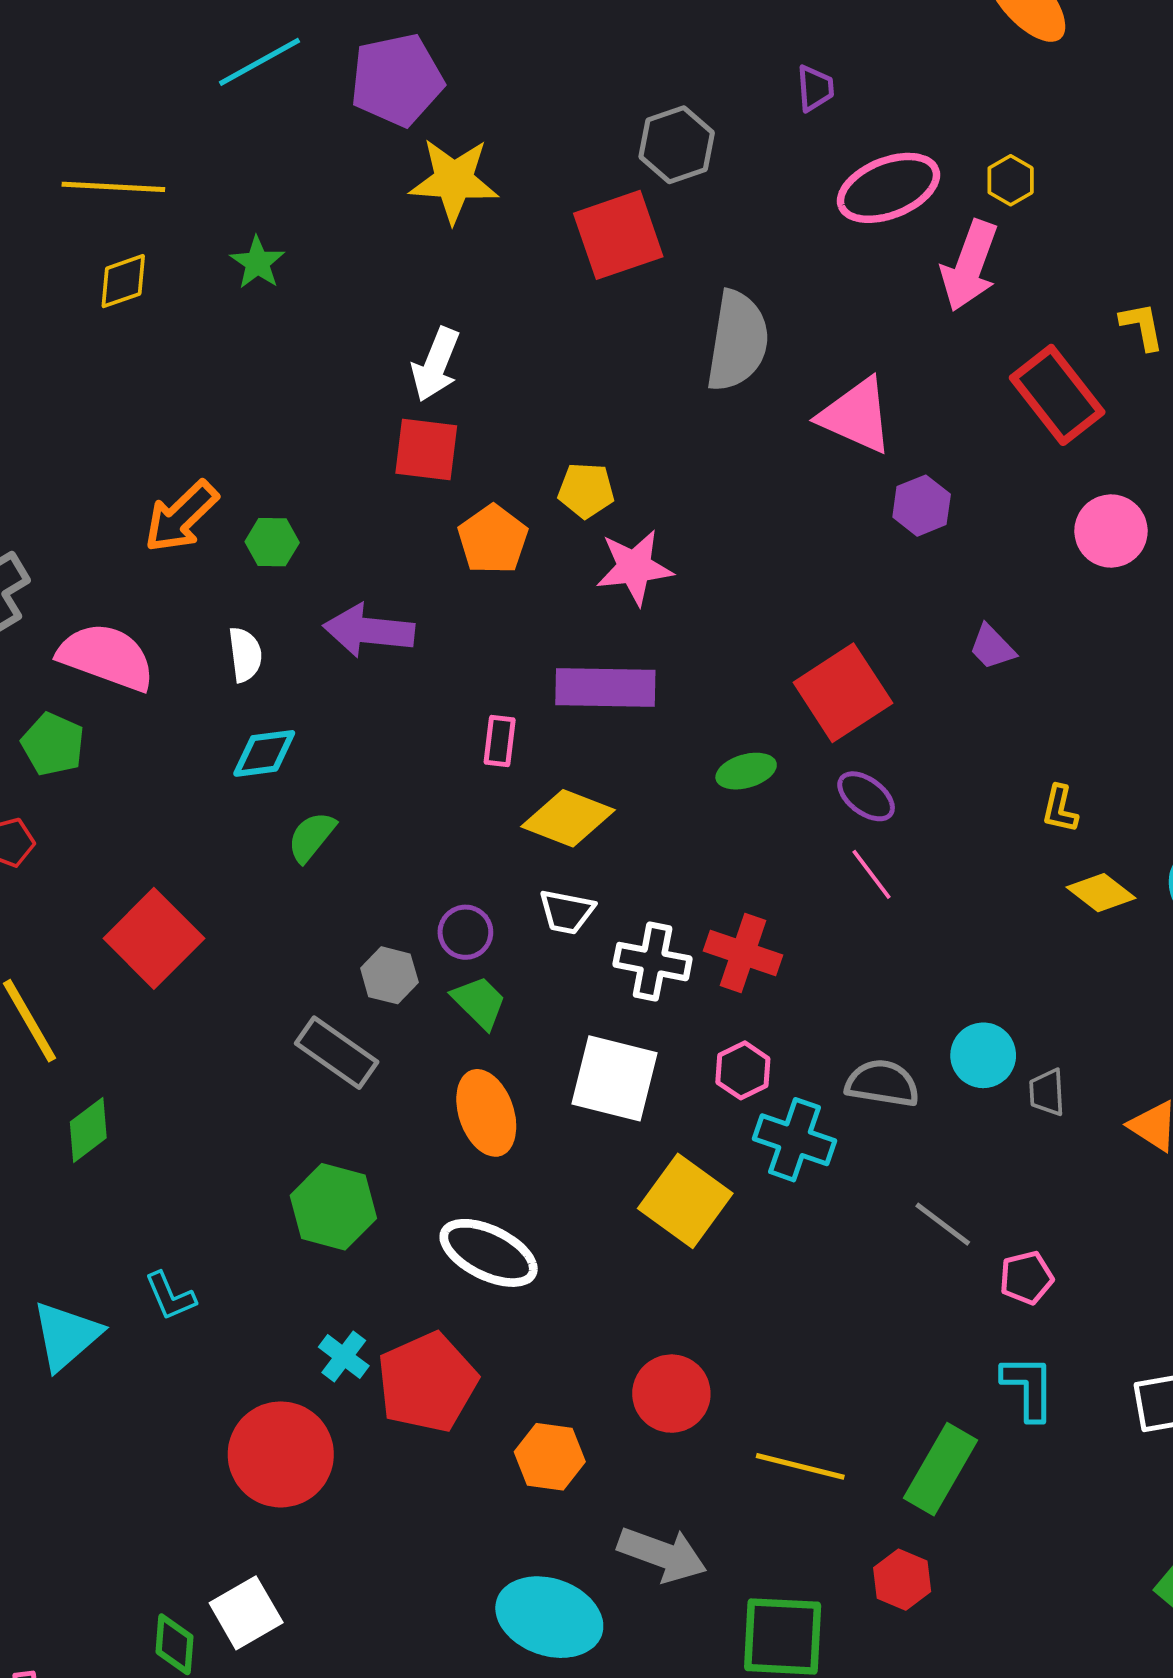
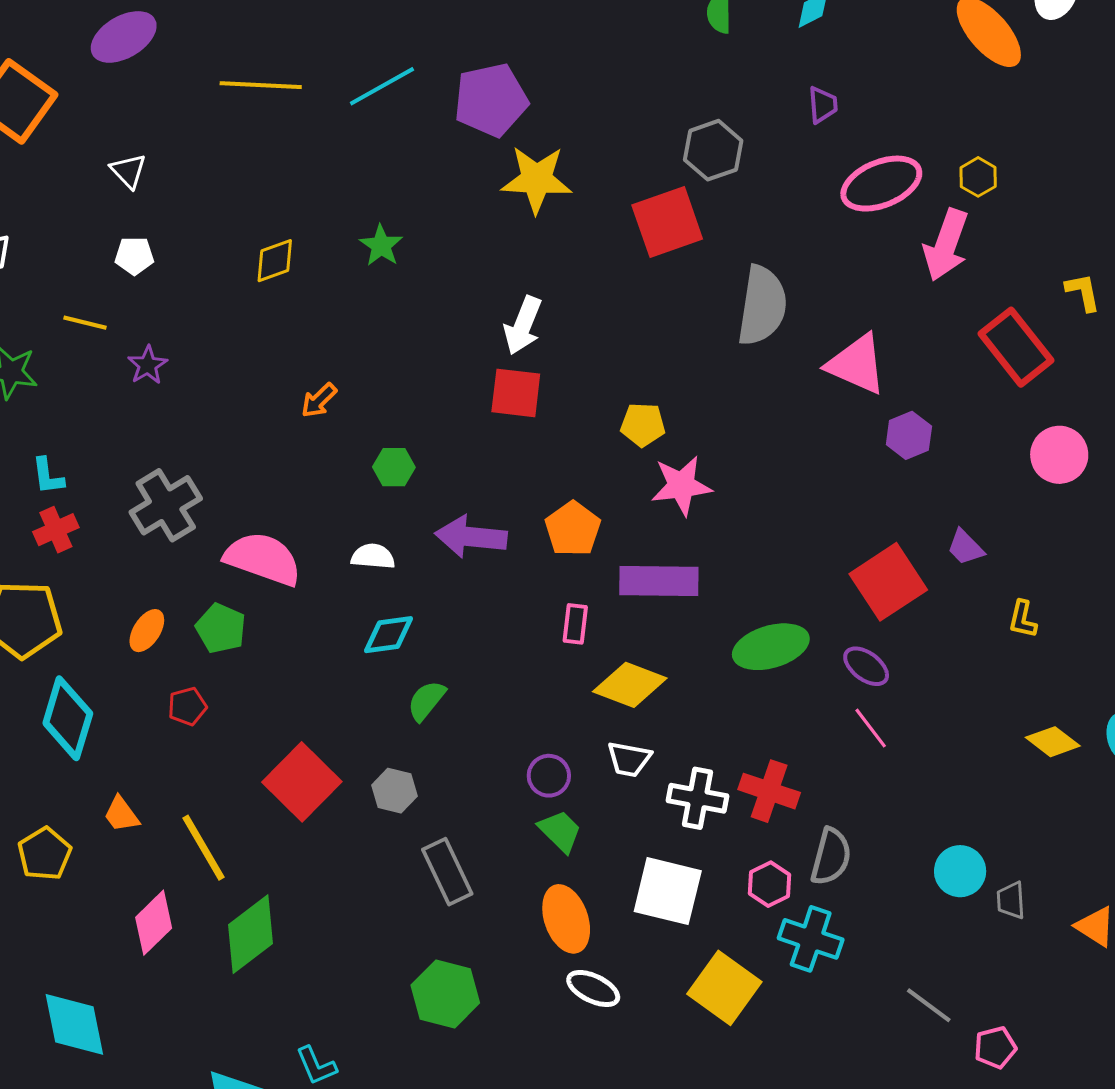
yellow line: (113, 187) -> (261, 85), moved
orange arrow: (181, 517) -> (319, 400), moved, size x0.6
orange pentagon: (493, 539) -> (573, 529), moved
white semicircle: (245, 655) -> (373, 556), turned -78
red square: (843, 693) -> (888, 582), moved
green ellipse: (746, 771) -> (771, 647), size x1.6
yellow L-shape: (1060, 809) -> (1023, 619), moved
gray hexagon: (389, 975) -> (394, 791), moved
gray rectangle: (337, 1053) -> (447, 872), turned 30
gray semicircle: (882, 1083) -> (831, 857), moved, turned 96
green diamond: (88, 1130) -> (250, 934), size x1.5
white ellipse: (489, 1253) -> (593, 988), moved, size x0.7

